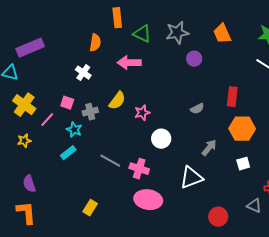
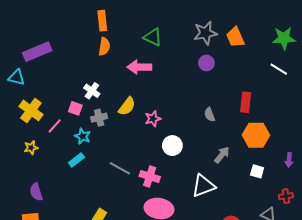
orange rectangle: (117, 18) -> (102, 21), moved
gray star: (177, 33) -> (205, 33), moved
white cross: (83, 73) -> (92, 91), moved
gray semicircle: (197, 109) -> (210, 115), turned 96
white square: (243, 164) -> (257, 171), turned 32

